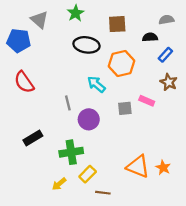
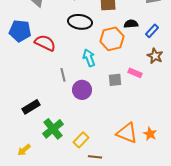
black semicircle: (150, 37) -> (131, 24), moved
blue pentagon: (19, 41) -> (20, 31), moved
red semicircle: (24, 82) -> (45, 43), moved, turned 150
cyan arrow: (96, 84) -> (89, 58), turned 30
green cross: (71, 152) -> (53, 129), moved, turned -30
yellow arrow: (59, 184) -> (24, 150), moved

